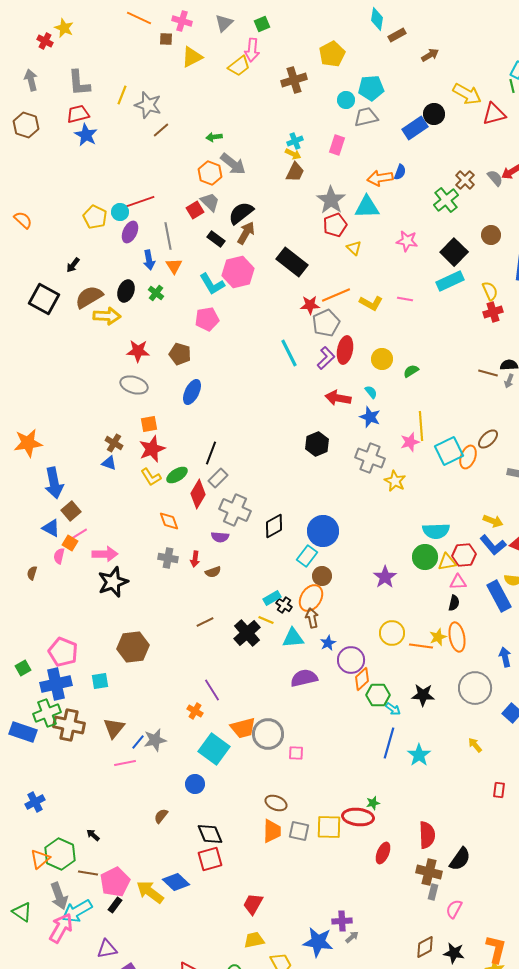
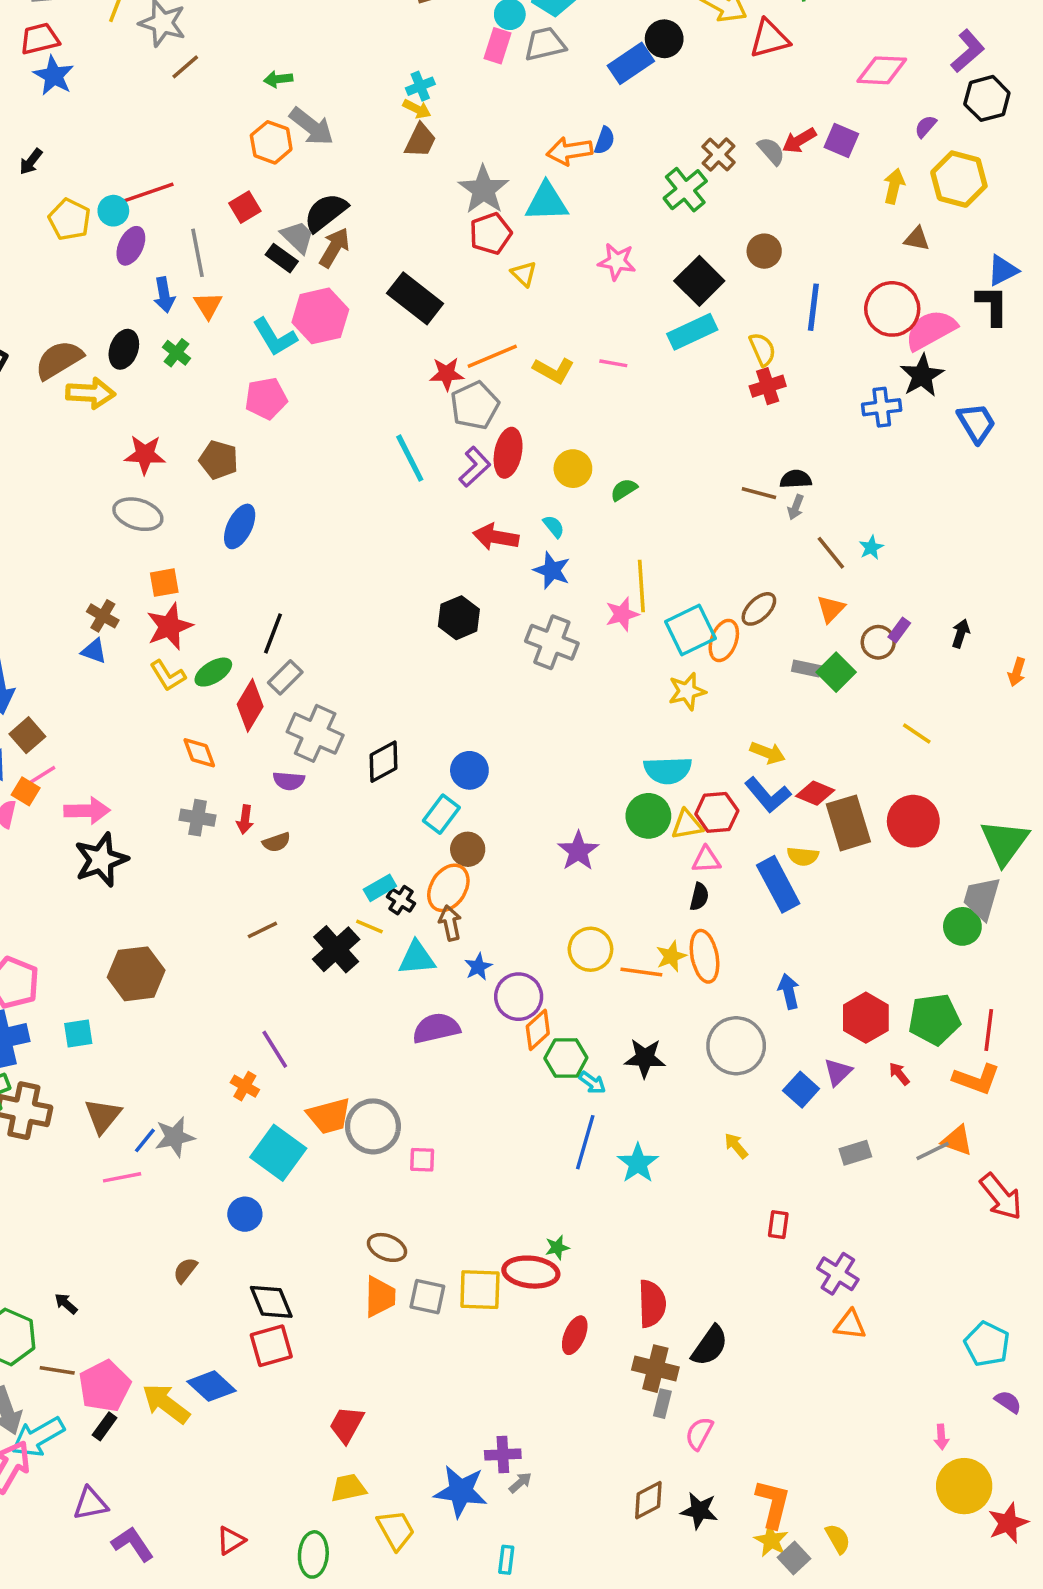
pink rectangle: (337, 145) -> (498, 46), moved
gray trapezoid: (210, 202) -> (298, 237), moved
black arrow: (73, 265) -> (31, 162), moved
yellow star: (395, 481) -> (687, 691), moved, turned 30
blue circle: (323, 531) -> (469, 770), size x0.7

